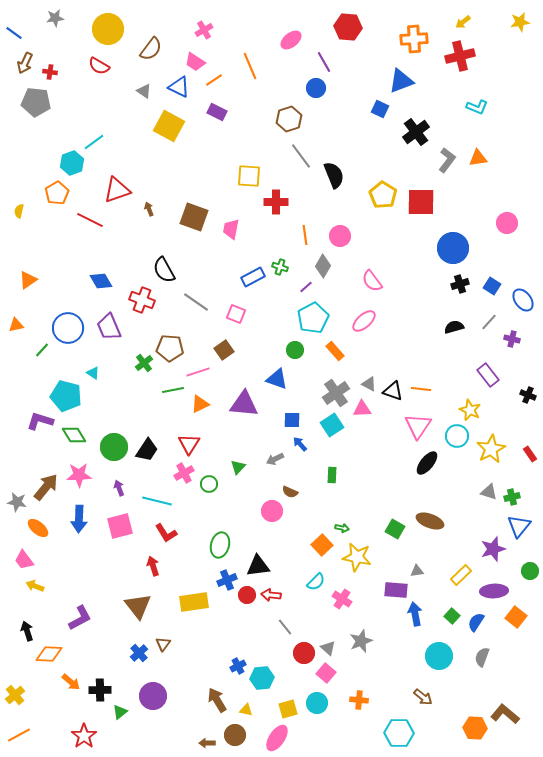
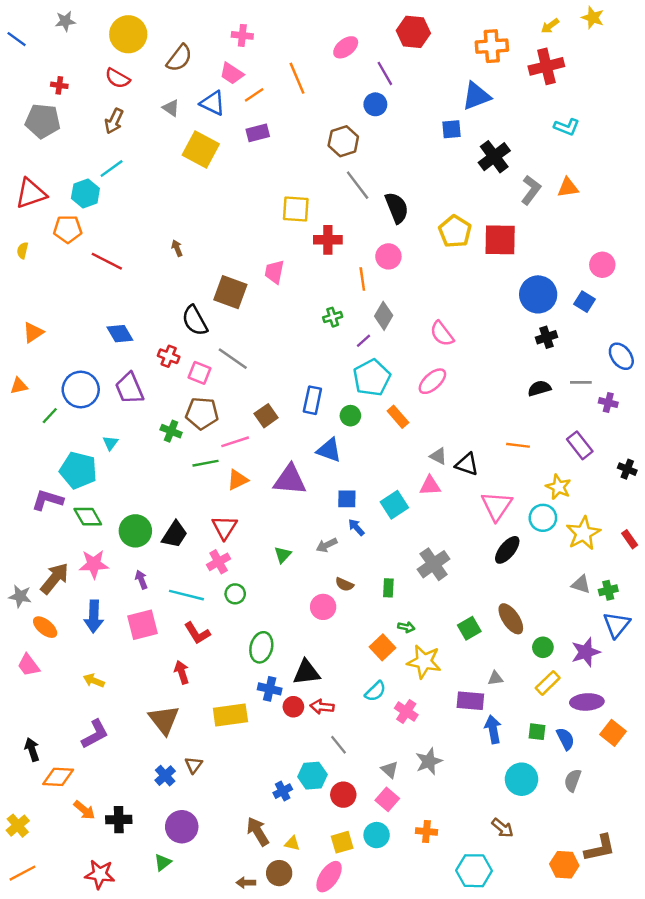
yellow star: (520, 22) -> (593, 18), moved, turned 30
pink cross: (204, 30) -> (242, 35), turned 36
brown arrow: (25, 63) -> (114, 121), moved
blue square: (380, 109) -> (451, 129), turned -30
purple rectangle: (217, 112) -> (258, 133), turned -42
red triangle: (117, 190) -> (31, 193), moved
orange pentagon: (57, 193) -> (68, 229), turned 30
brown square: (194, 217) -> (230, 292), moved
pink circle: (340, 236) -> (388, 256), moved
green cross: (280, 267) -> (333, 317), turned -35
blue rectangle: (253, 277) -> (312, 400), moved, turned -50
blue square: (492, 286) -> (584, 302), moved
red cross: (142, 300) -> (169, 356), size x0.7
pink square: (236, 314) -> (200, 373), moved
gray line: (489, 322) -> (581, 382), turned 48
green cross: (144, 363) -> (171, 431), turned -30
cyan triangle: (93, 373) -> (110, 443), turned 32
orange line: (421, 389) -> (518, 445), moved
gray cross: (336, 393) -> (434, 564), moved
green rectangle: (332, 475) -> (388, 588), moved
green circle: (209, 484) -> (235, 594), moved
brown ellipse: (430, 521) -> (511, 619), turned 36
green square: (395, 529) -> (469, 628), turned 30
green circle: (530, 571) -> (543, 647), moved
blue cross: (227, 580) -> (270, 689), turned 36
yellow arrow: (35, 586) -> (94, 681), moved
green square: (452, 616) -> (537, 732), turned -35
blue semicircle: (476, 622) -> (565, 739), turned 120
red circle: (304, 653) -> (343, 795), moved
cyan hexagon: (262, 678) -> (312, 776), moved
green triangle: (120, 712) -> (163, 862), moved
brown L-shape: (505, 714) -> (600, 848), turned 128
red star: (84, 736) -> (100, 874), turned -30

